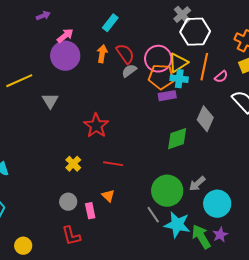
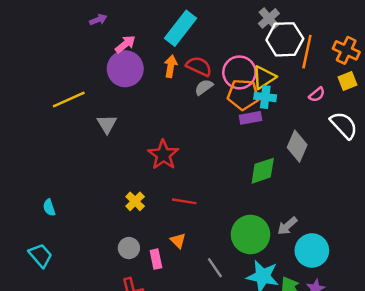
cyan rectangle: (110, 23) -> (180, 28), size x1.6
red semicircle: (125, 54) -> (199, 66), turned -30
orange line: (204, 67) -> (307, 52), moved
gray line: (153, 215) -> (215, 268), moved

